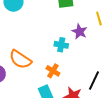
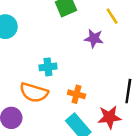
cyan cross: (61, 45) -> (48, 67), moved

